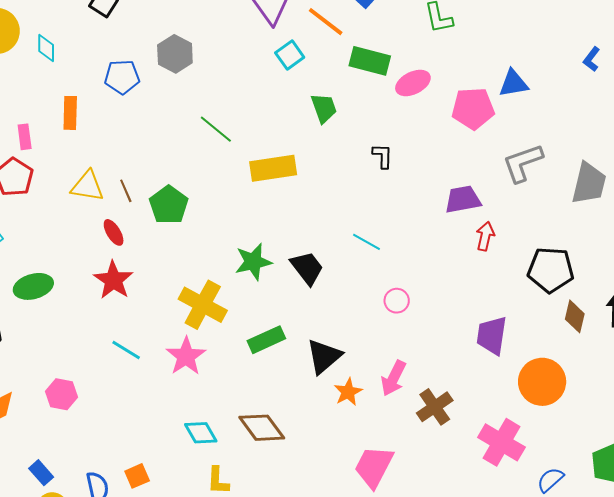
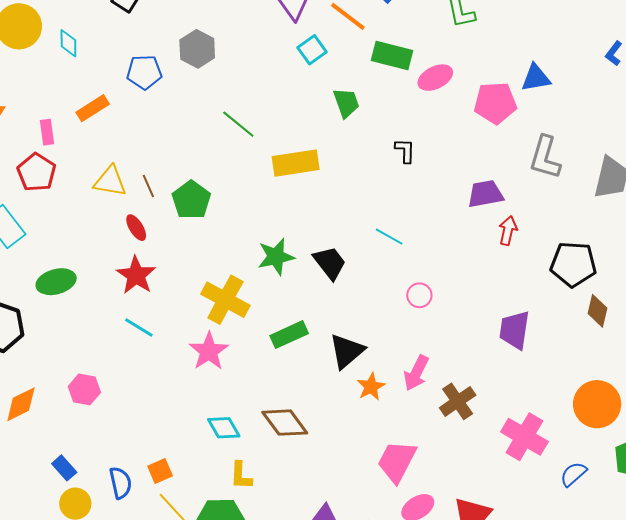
orange rectangle: (70, 113) -> (93, 108), turned 56
gray L-shape: (523, 163) -> (545, 157), turned -54
cyan line: (126, 350) -> (139, 328), moved
orange circle: (542, 382) -> (597, 404), moved

